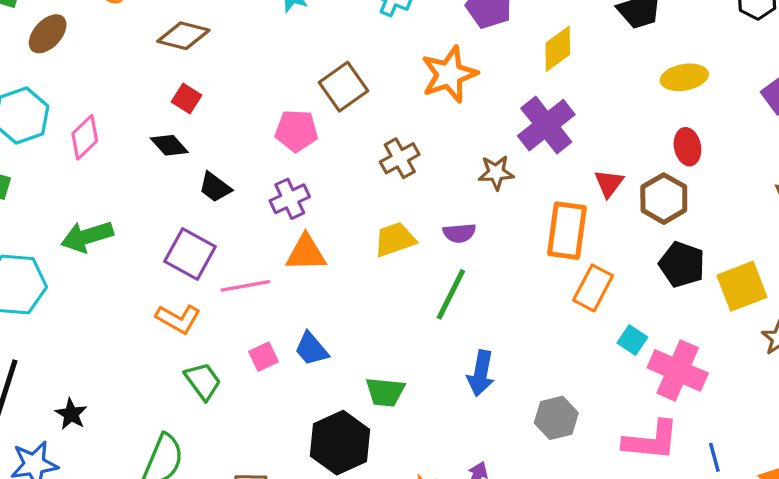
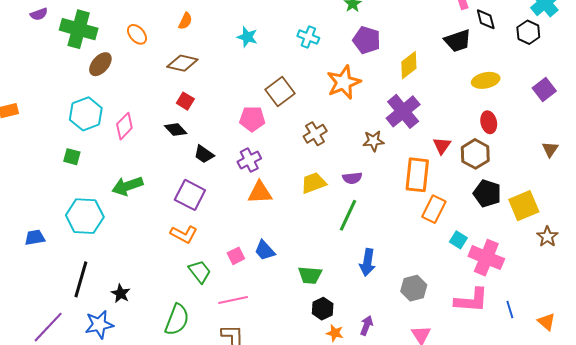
pink line: (245, 286) -> (233, 300), moved
black hexagon: (340, 443) -> (323, 309), moved, size x0.6

